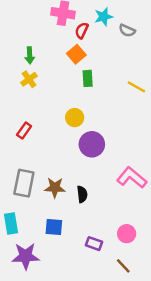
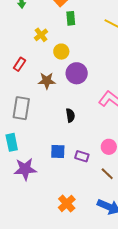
yellow cross: (29, 79) -> (41, 35), moved
brown star: (55, 188) -> (47, 81), moved
blue square: (54, 227) -> (58, 152), moved

